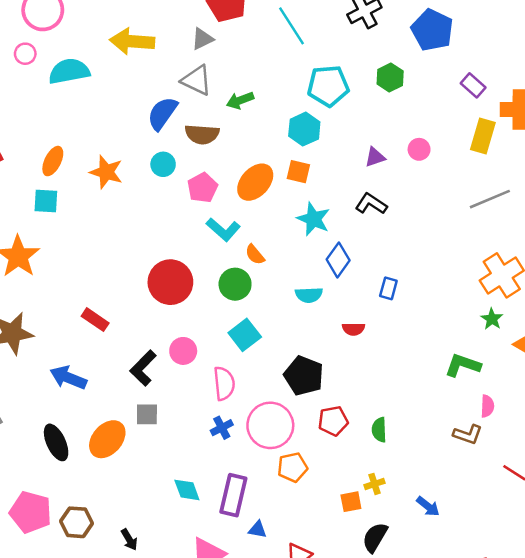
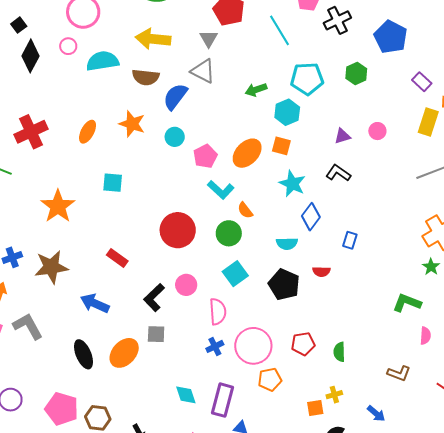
gray triangle: (202, 39) -> (209, 39), turned -36
green arrow: (240, 100) -> (256, 90), moved
brown semicircle: (202, 134) -> (146, 77), moved
orange star: (106, 172) -> (132, 124), moved
cyan square: (46, 201) -> (113, 183), moved
black pentagon: (304, 376) -> (284, 285), moved
brown L-shape: (468, 434) -> (399, 373), moved

